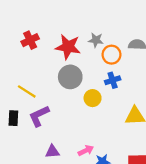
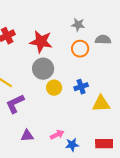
gray star: (96, 40) -> (78, 25), moved
blue cross: (113, 80) -> (81, 87), moved
yellow circle: (93, 98) -> (54, 88), moved

